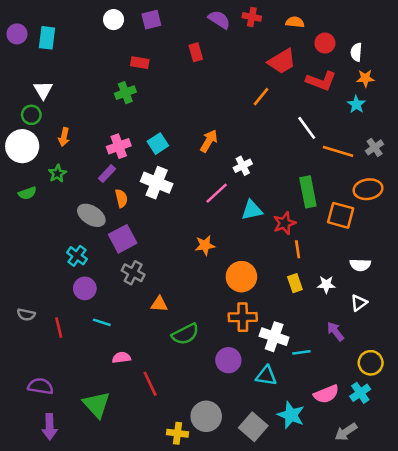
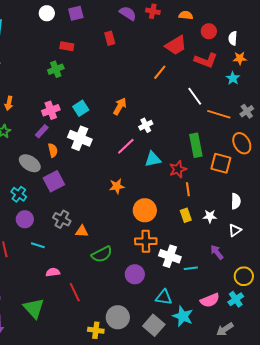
orange ellipse: (368, 189) -> (242, 143), turned 70
white semicircle: (360, 265) -> (236, 201), turned -91
gray cross: (133, 273) -> (62, 219), moved
cyan triangle: (266, 376) -> (164, 297), moved

